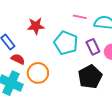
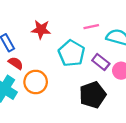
pink line: (80, 17) -> (91, 27), turned -32
purple rectangle: (93, 47) -> (101, 62), turned -35

